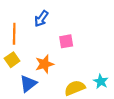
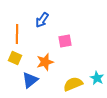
yellow square: (12, 60) -> (15, 58), turned -32

